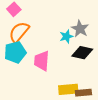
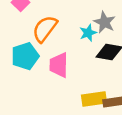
orange semicircle: (19, 32) -> (45, 29), moved

